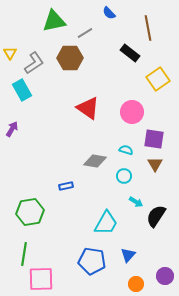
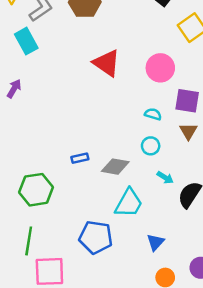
gray diamond: (95, 161) -> (115, 167), moved
blue pentagon: (92, 261) -> (96, 237), moved

